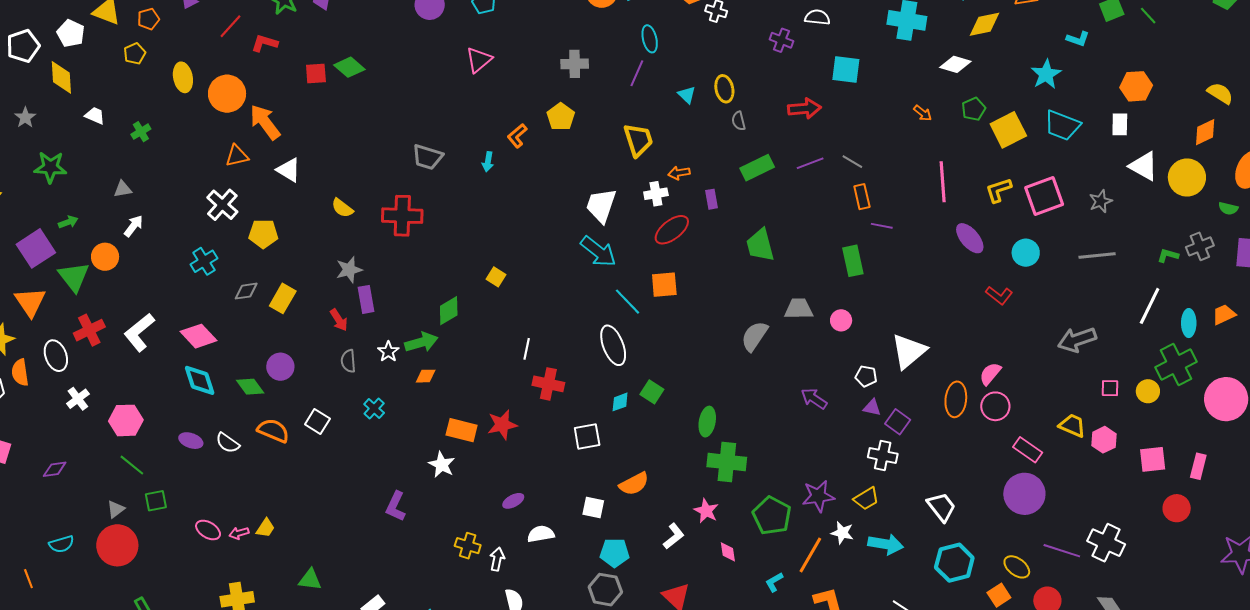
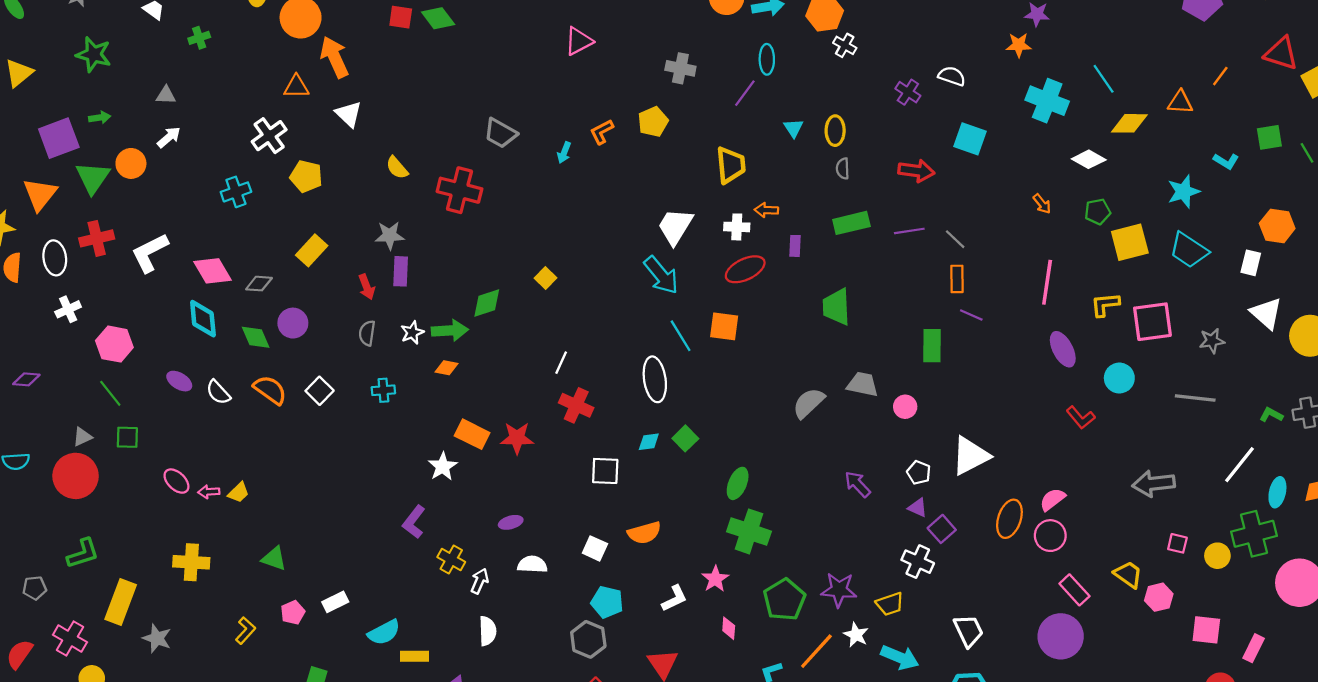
gray diamond: (246, 291) -> (259, 284), moved
cyan cross: (374, 409) -> (383, 390), turned 30
purple L-shape: (396, 506) -> (414, 522), moved

